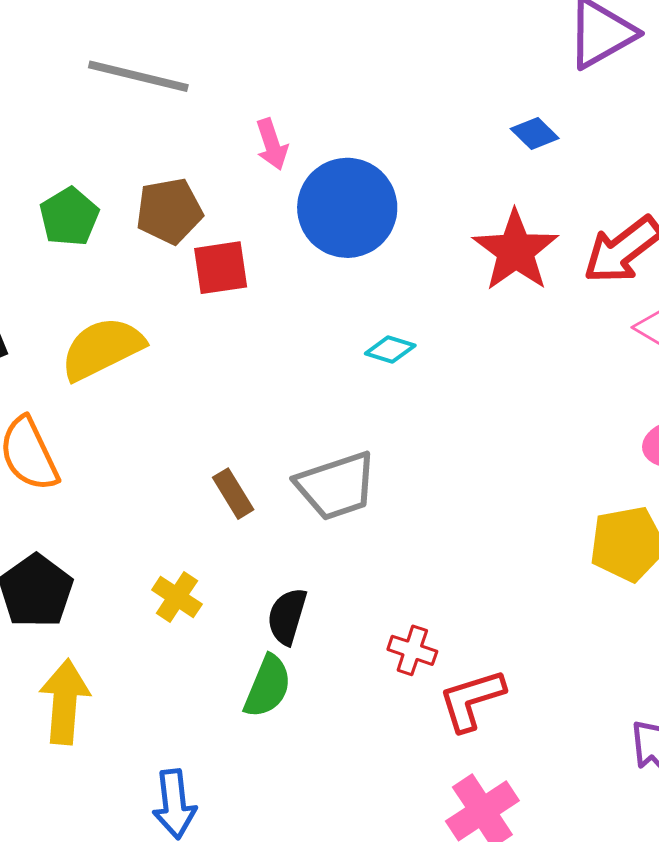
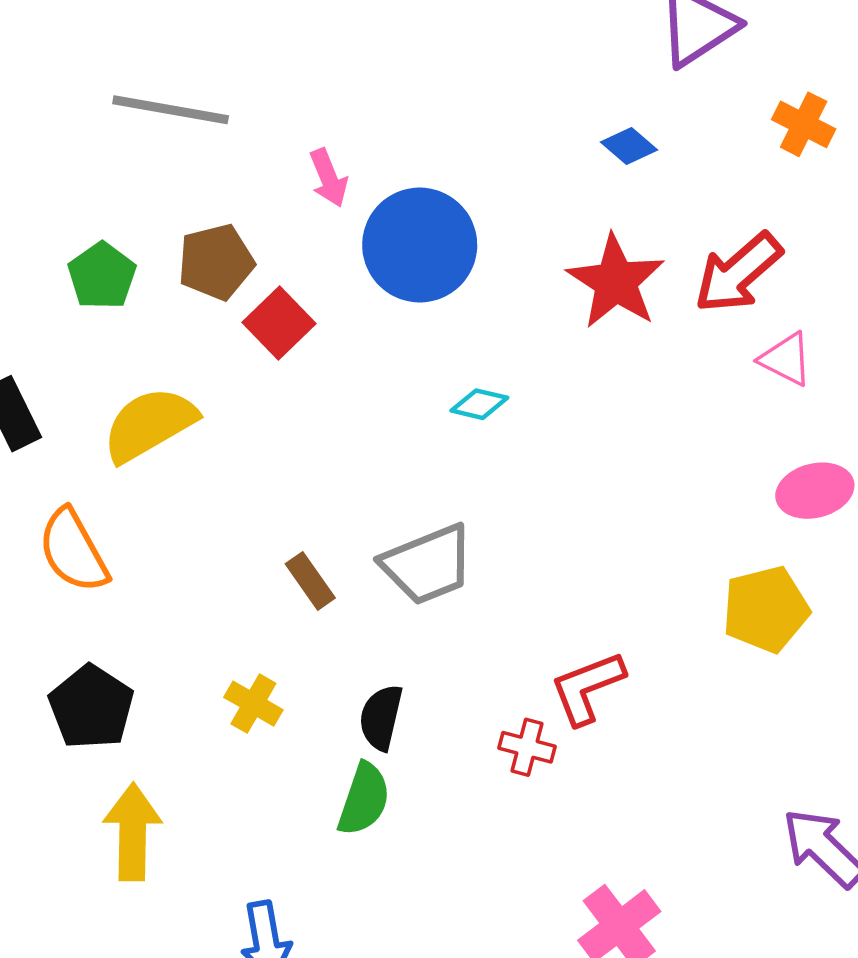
red square: (221, 268) -> (279, 323), turned -32
red L-shape: (472, 700) -> (587, 688), moved

